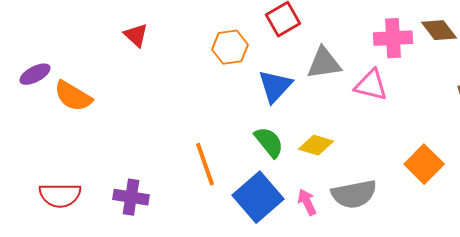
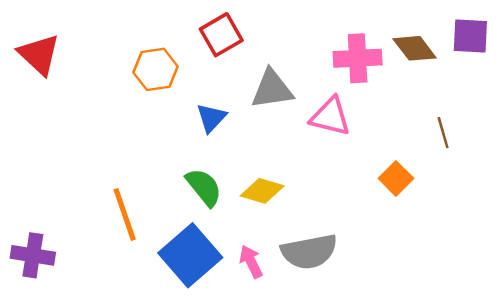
red triangle: (136, 35) -> (39, 55), size x1.4
blue triangle: (275, 86) -> (211, 118), size x0.7
orange square: (424, 164) -> (396, 178), moved, size x0.7

